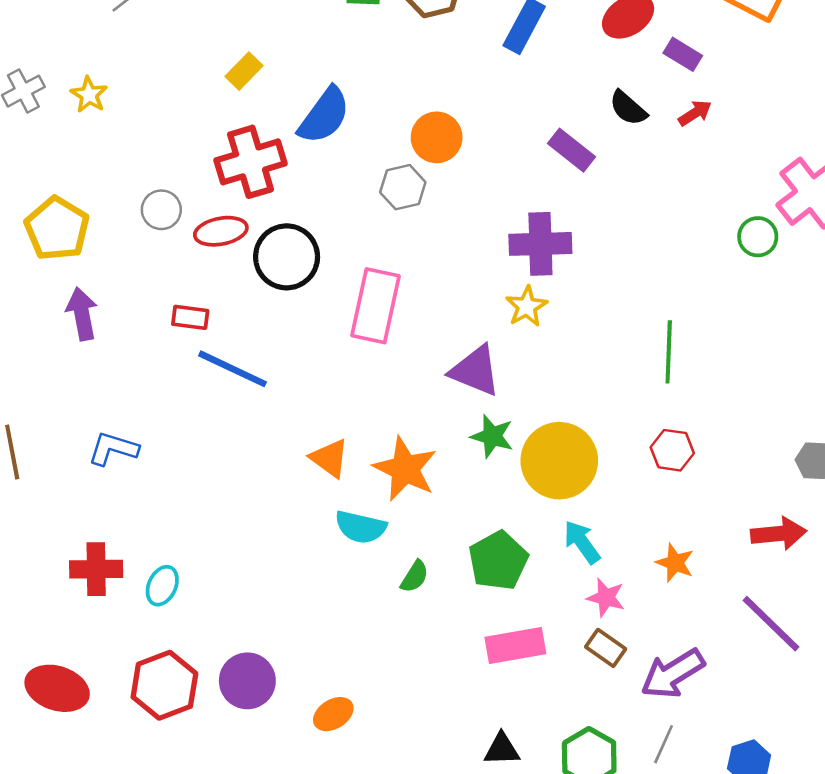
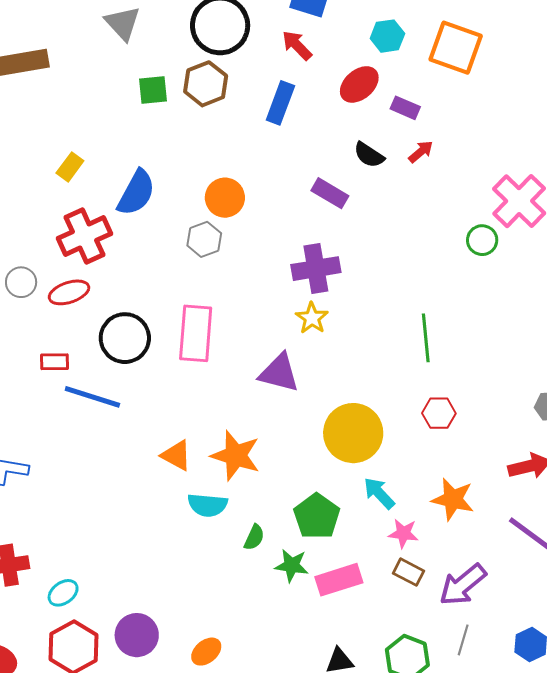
black circle: (287, 257) -> (125, 338), moved
green star: (492, 436) -> (292, 565), moved
orange star: (675, 563) -> (453, 499), size x1.4
cyan ellipse: (162, 586) -> (63, 593), moved, turned 36

